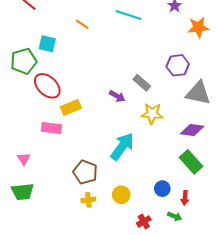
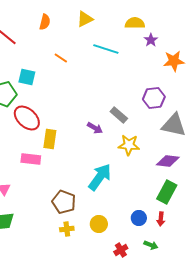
yellow rectangle: (71, 107) -> (50, 139), turned -60
green rectangle: (191, 162) -> (167, 192), turned 70
red arrow: (185, 198) -> (161, 219), moved

